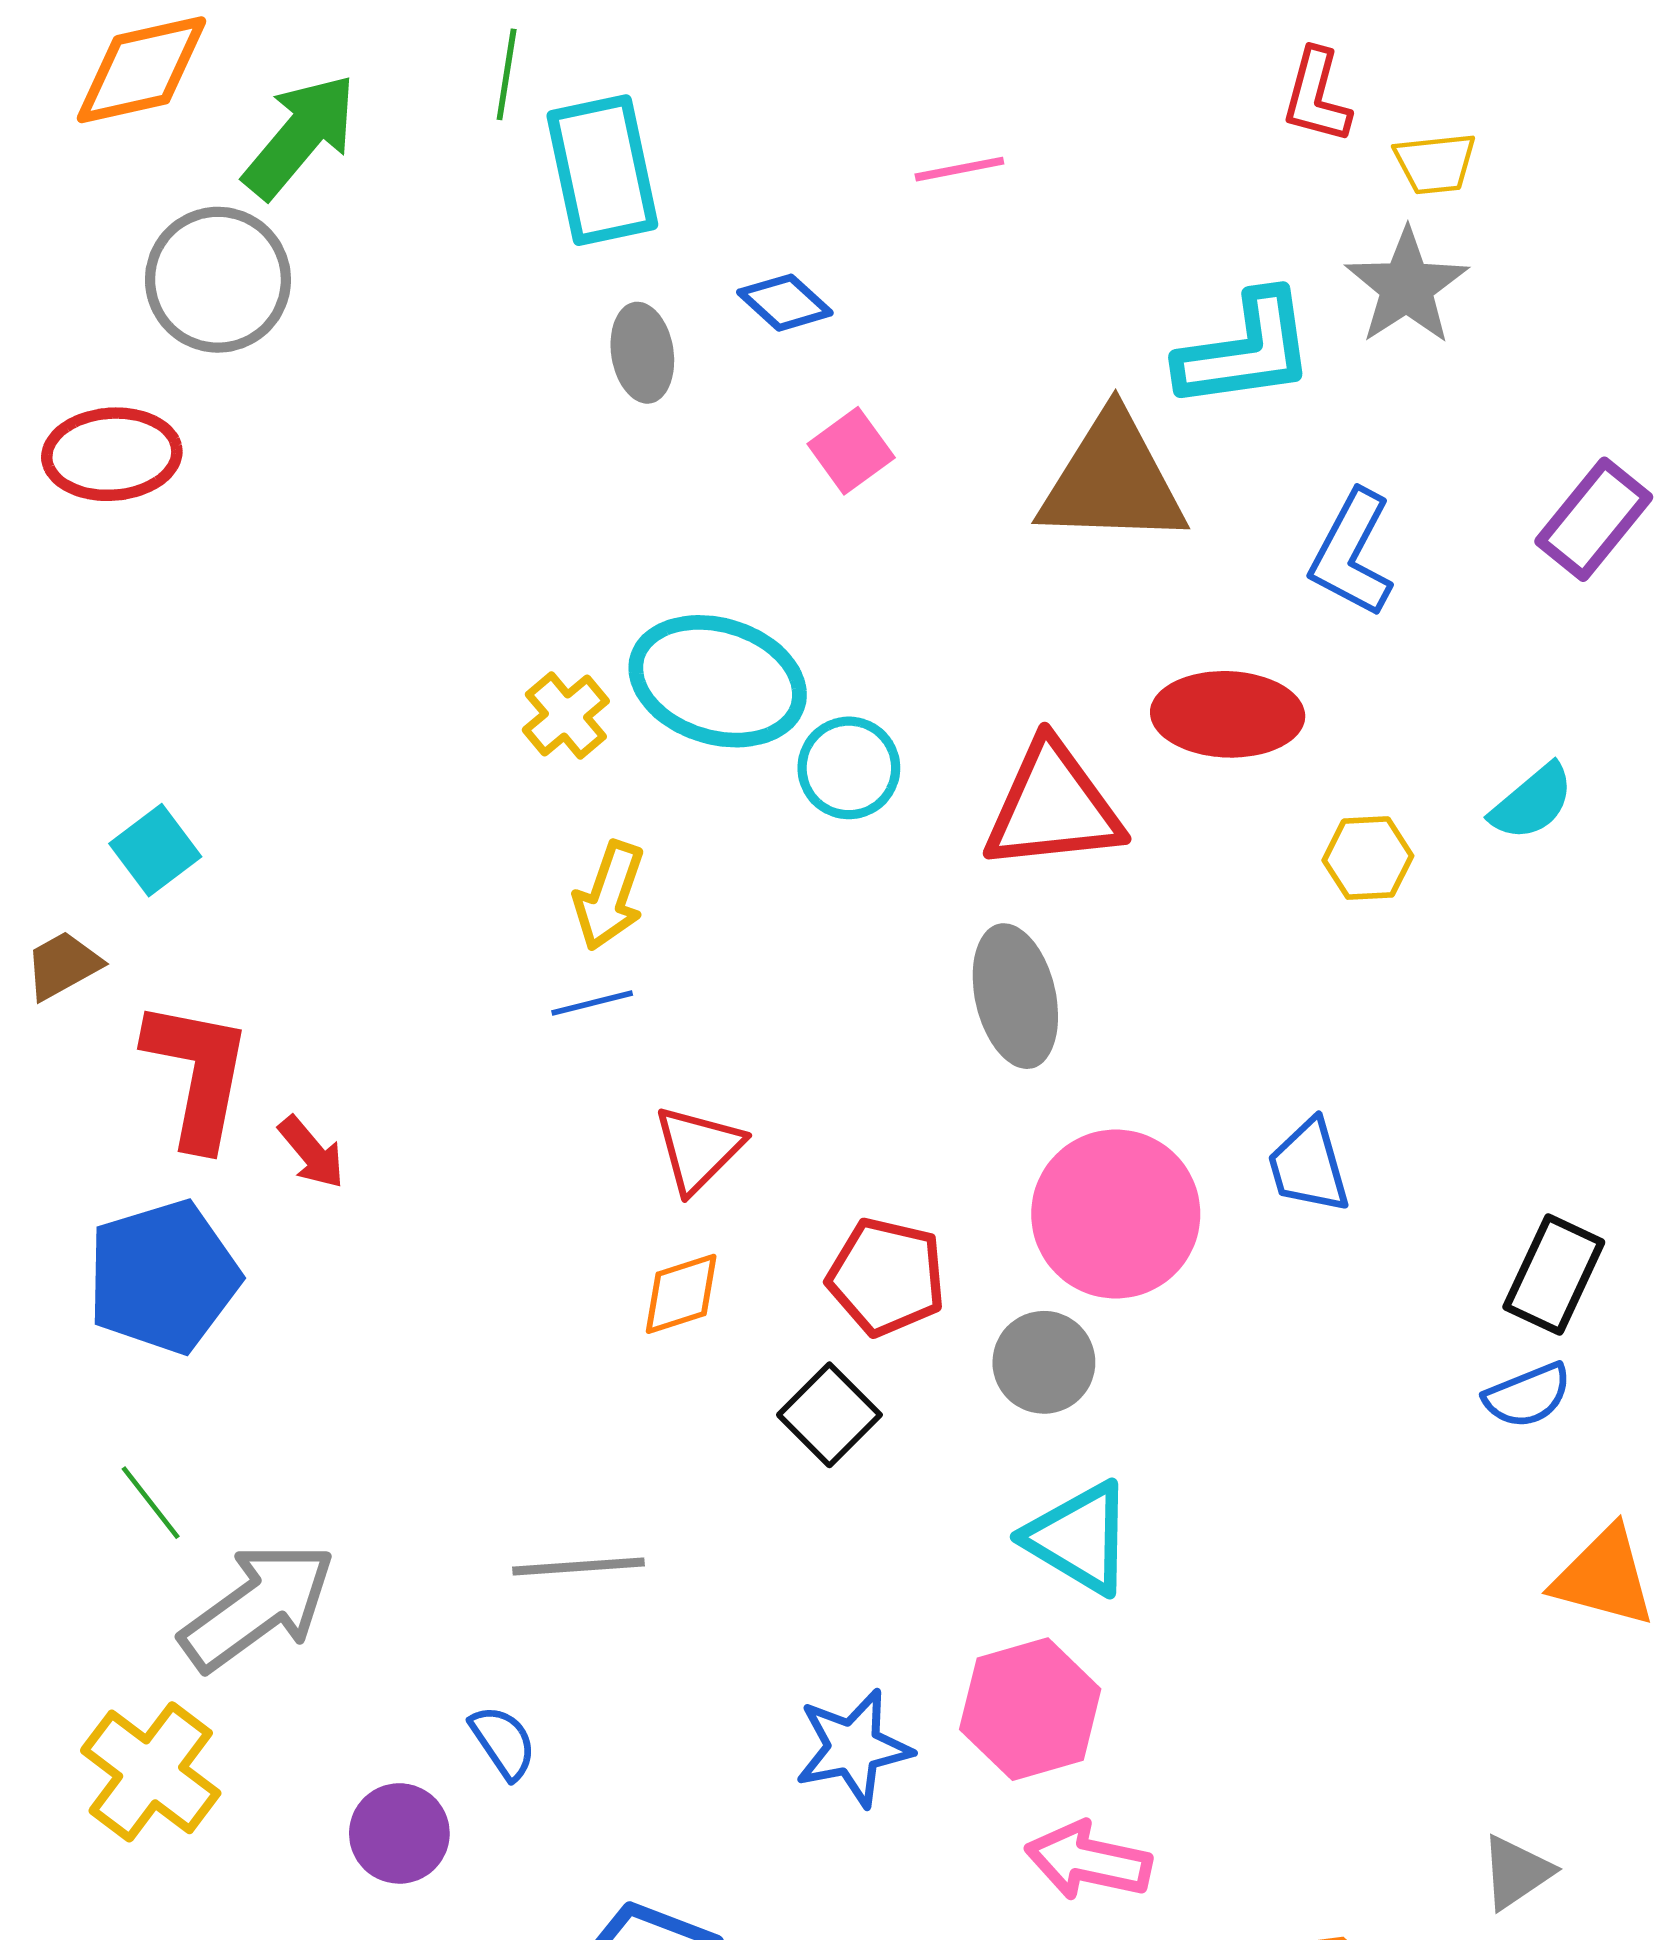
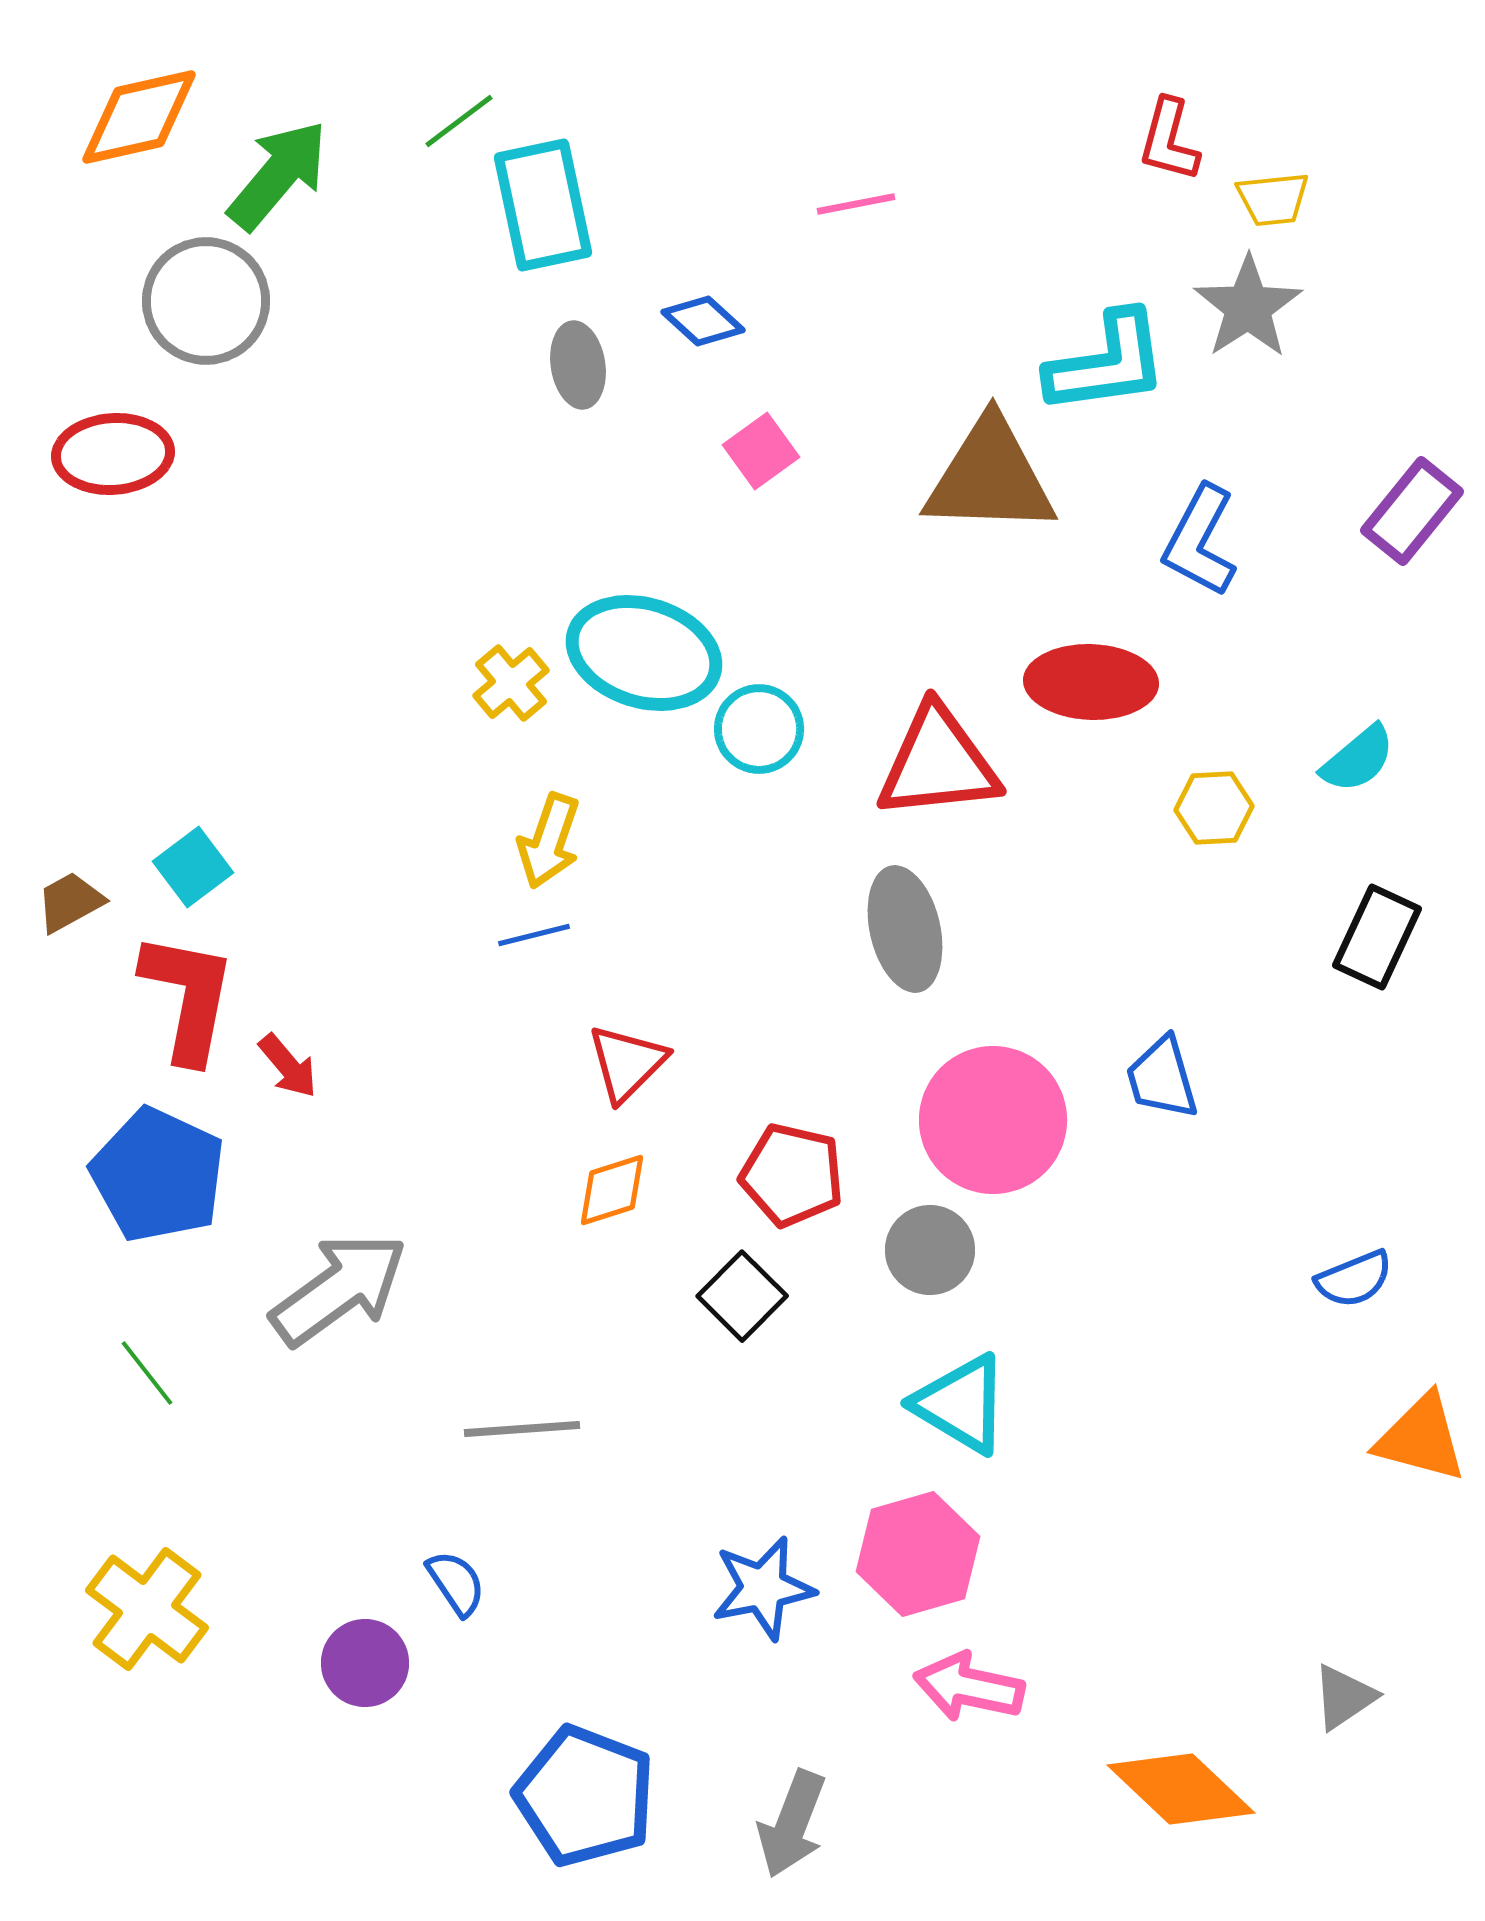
green line: (507, 74) -> (459, 121), turned 44
cyan square: (155, 850) -> (193, 867), moved
black rectangle: (1554, 1274) -> (1377, 937), moved
blue pentagon: (163, 1277) -> (158, 1175), turned -30
gray arrow: (258, 1606) -> (339, 1289), moved

